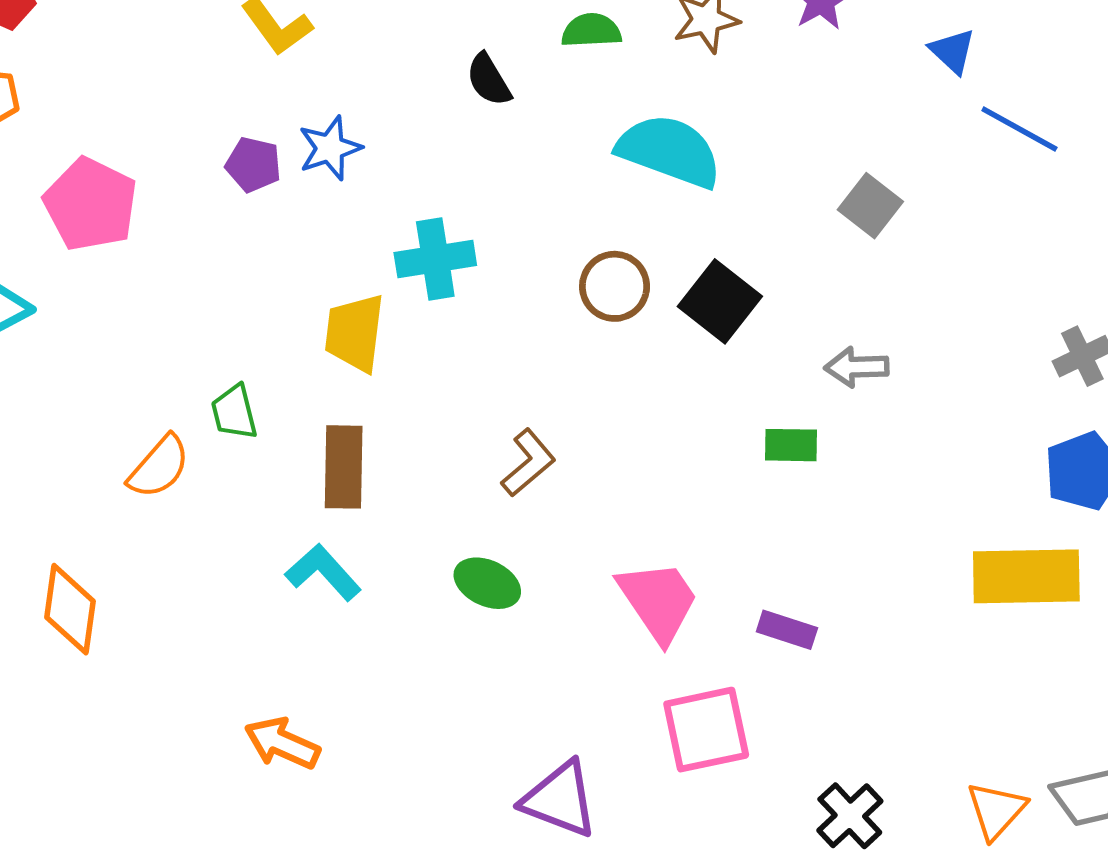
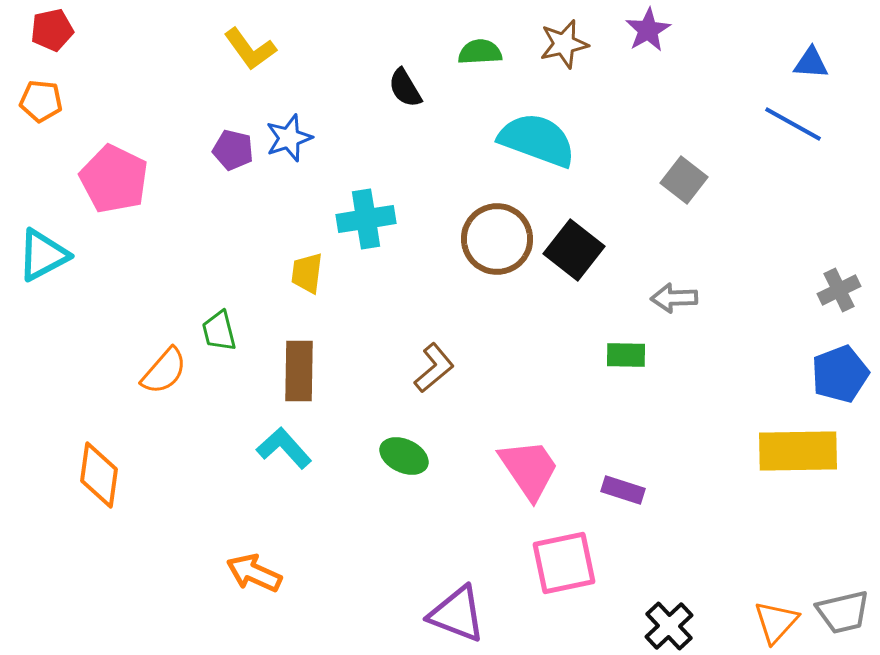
blue triangle: (952, 51) -> (811, 63), moved, turned -39
brown circle: (615, 286) -> (497, 239), size x1.4
yellow trapezoid: (355, 333) -> (307, 273), size x0.7

